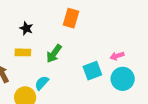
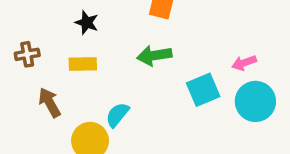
green arrow: (54, 54) -> (154, 55), moved, turned 48

